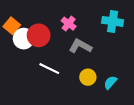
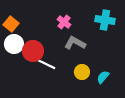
red circle: (39, 35) -> (33, 51), moved
white circle: (24, 39) -> (14, 44), moved

